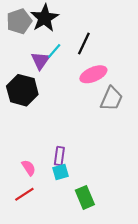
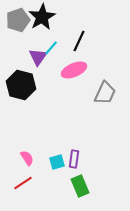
pink ellipse: (93, 74) -> (74, 70), moved
purple rectangle: (59, 156) -> (74, 159), moved

